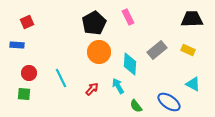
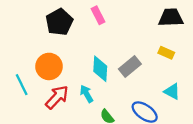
gray rectangle: (157, 50) -> (130, 66), moved
orange circle: (99, 52) -> (49, 66), moved
red arrow: (92, 89) -> (57, 97), size x1.6

